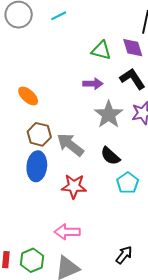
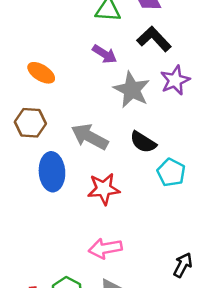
purple arrow: (93, 84) -> (105, 54), turned 42
orange ellipse: (28, 96) -> (41, 73), moved
brown hexagon: (39, 134) -> (30, 123), moved

